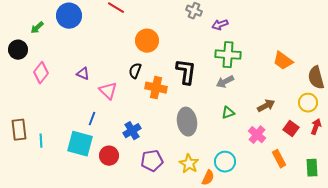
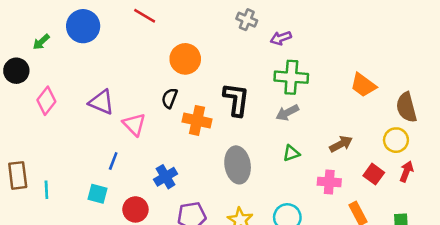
purple triangle: (83, 74) -> (101, 102), size x1.5
pink cross: (257, 135) -> (329, 182), turned -36
cyan square: (80, 144) -> (98, 194), size x0.6

